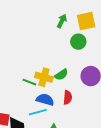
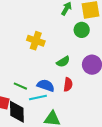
yellow cross: (44, 77) -> (36, 41), moved
green line: (29, 82) -> (20, 86), moved

